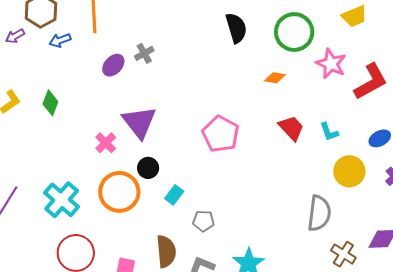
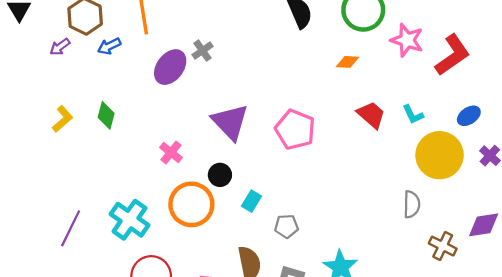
purple ellipse: (113, 65) -> (170, 67), size x1.4
purple triangle: (139, 122) -> (230, 122), moved
yellow circle: (349, 171) -> (440, 155), size x1.4
gray semicircle: (319, 213) -> (412, 204), size x0.7

